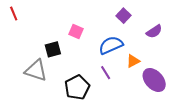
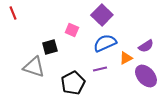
purple square: (124, 16) -> (102, 15), moved, size x1.5
purple semicircle: (154, 31) -> (146, 46), moved
purple line: (106, 73) -> (100, 69), turned -72

